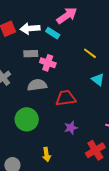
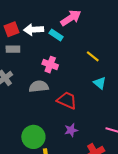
gray rectangle: (31, 54) -> (13, 49), moved
red trapezoid: (66, 98) -> (67, 100), turned 30
green circle: (27, 119) -> (33, 137), moved

